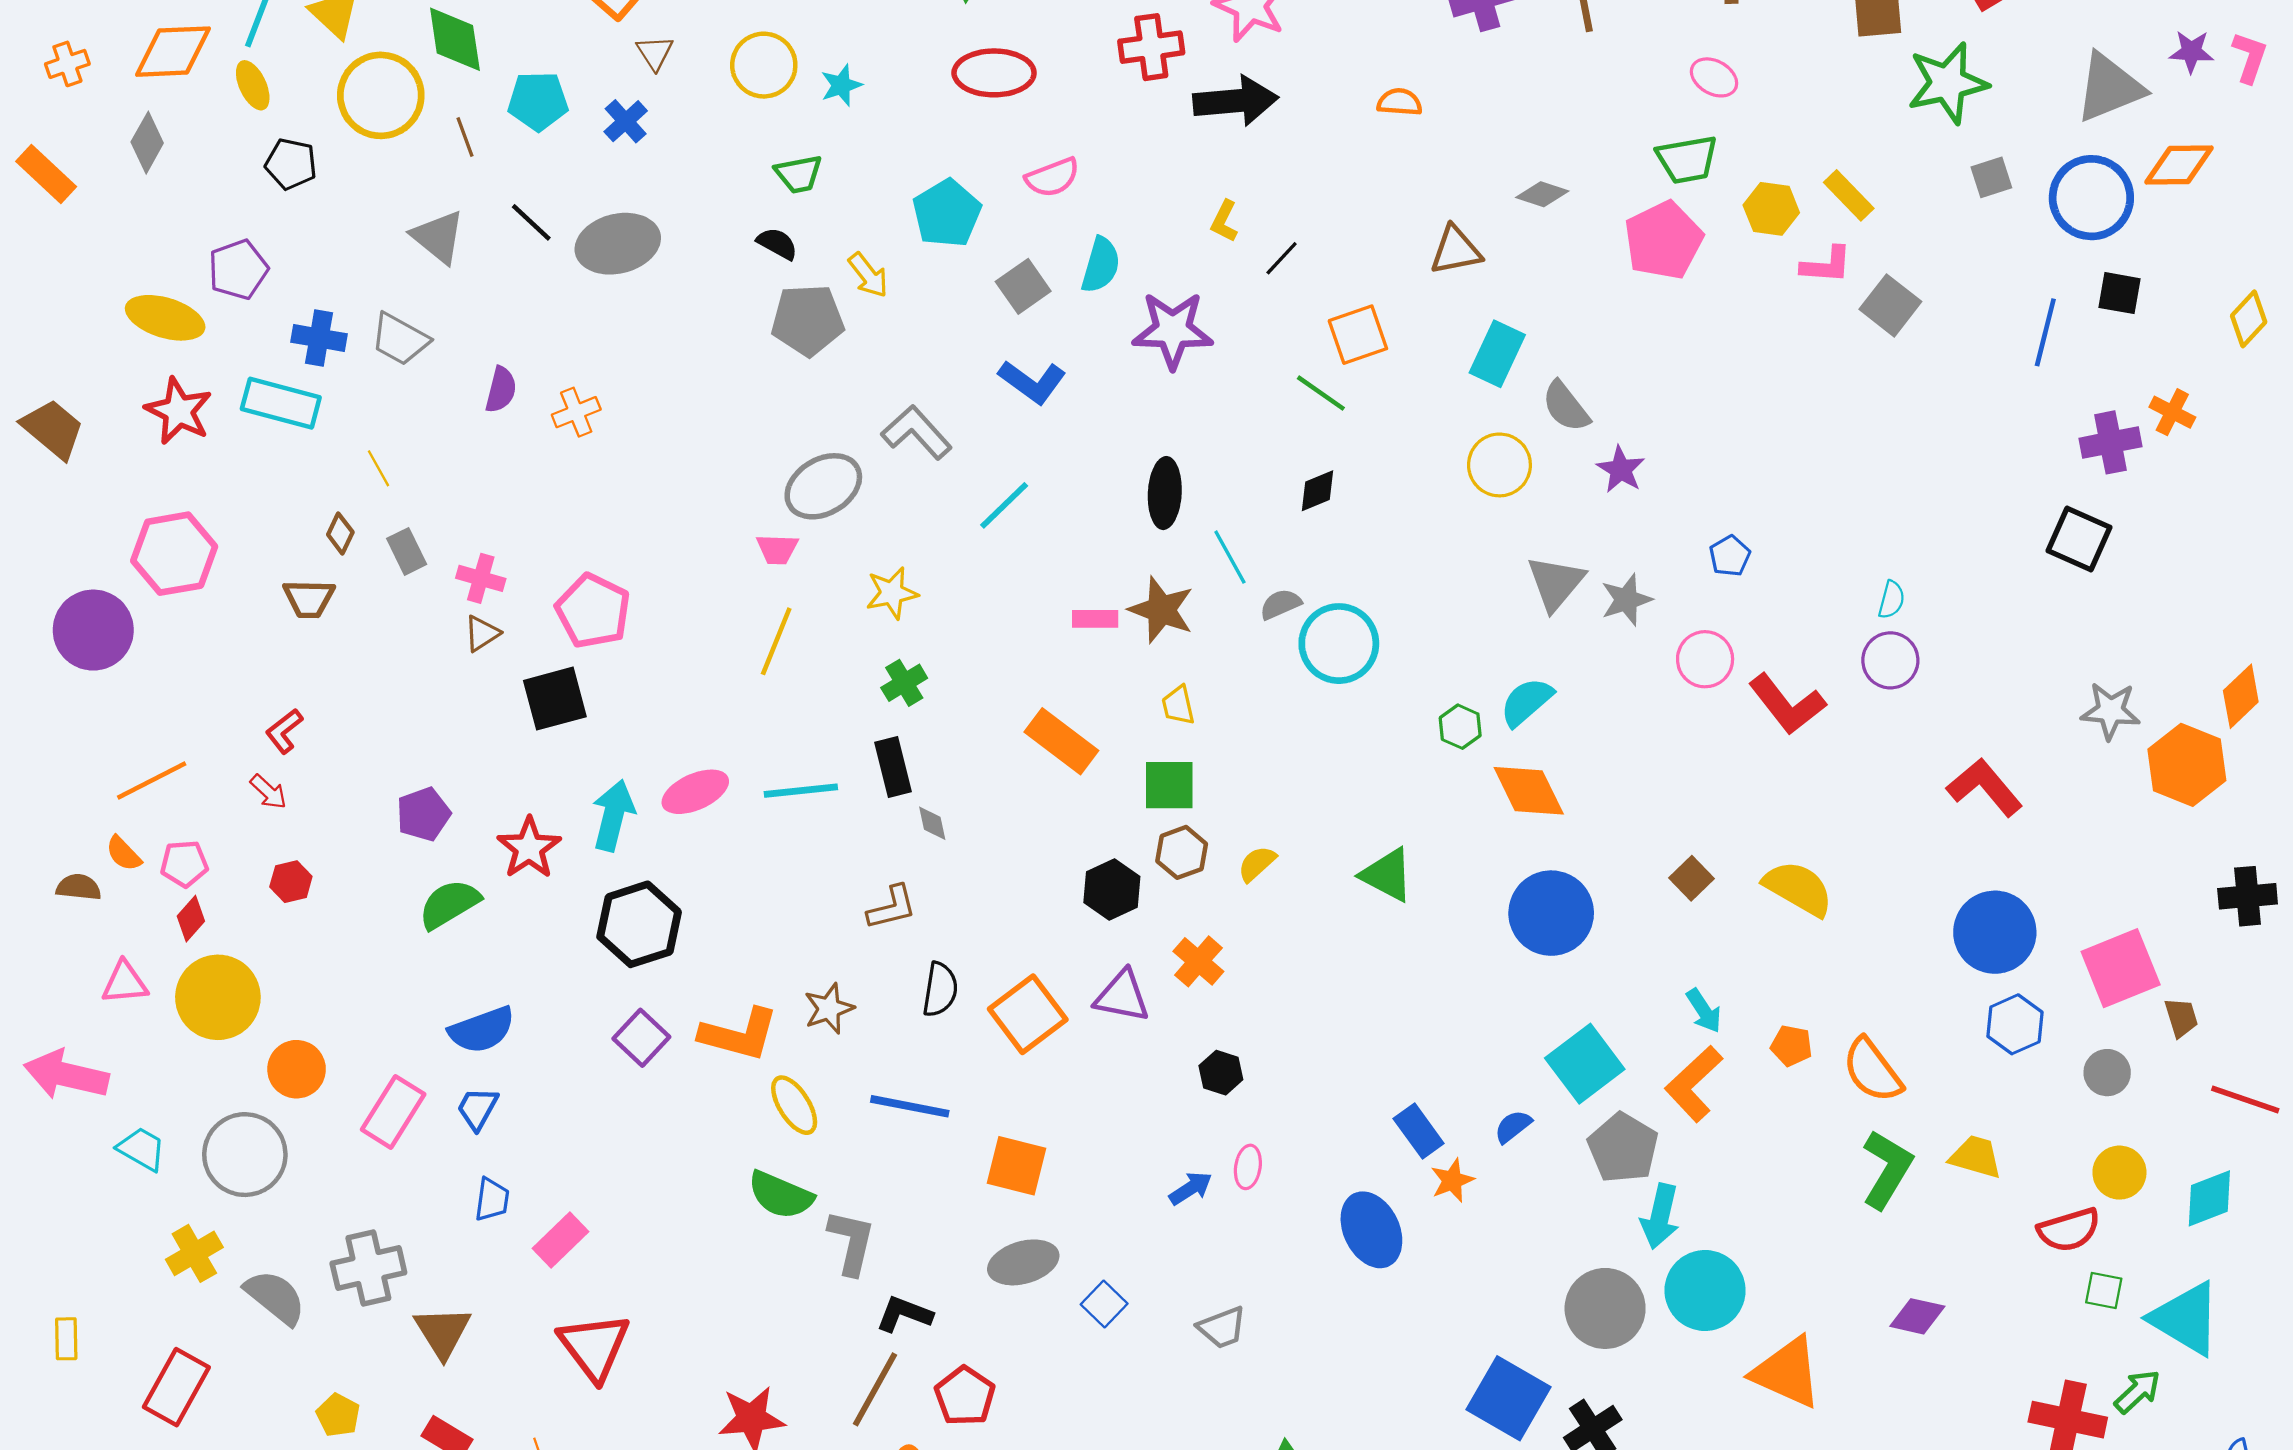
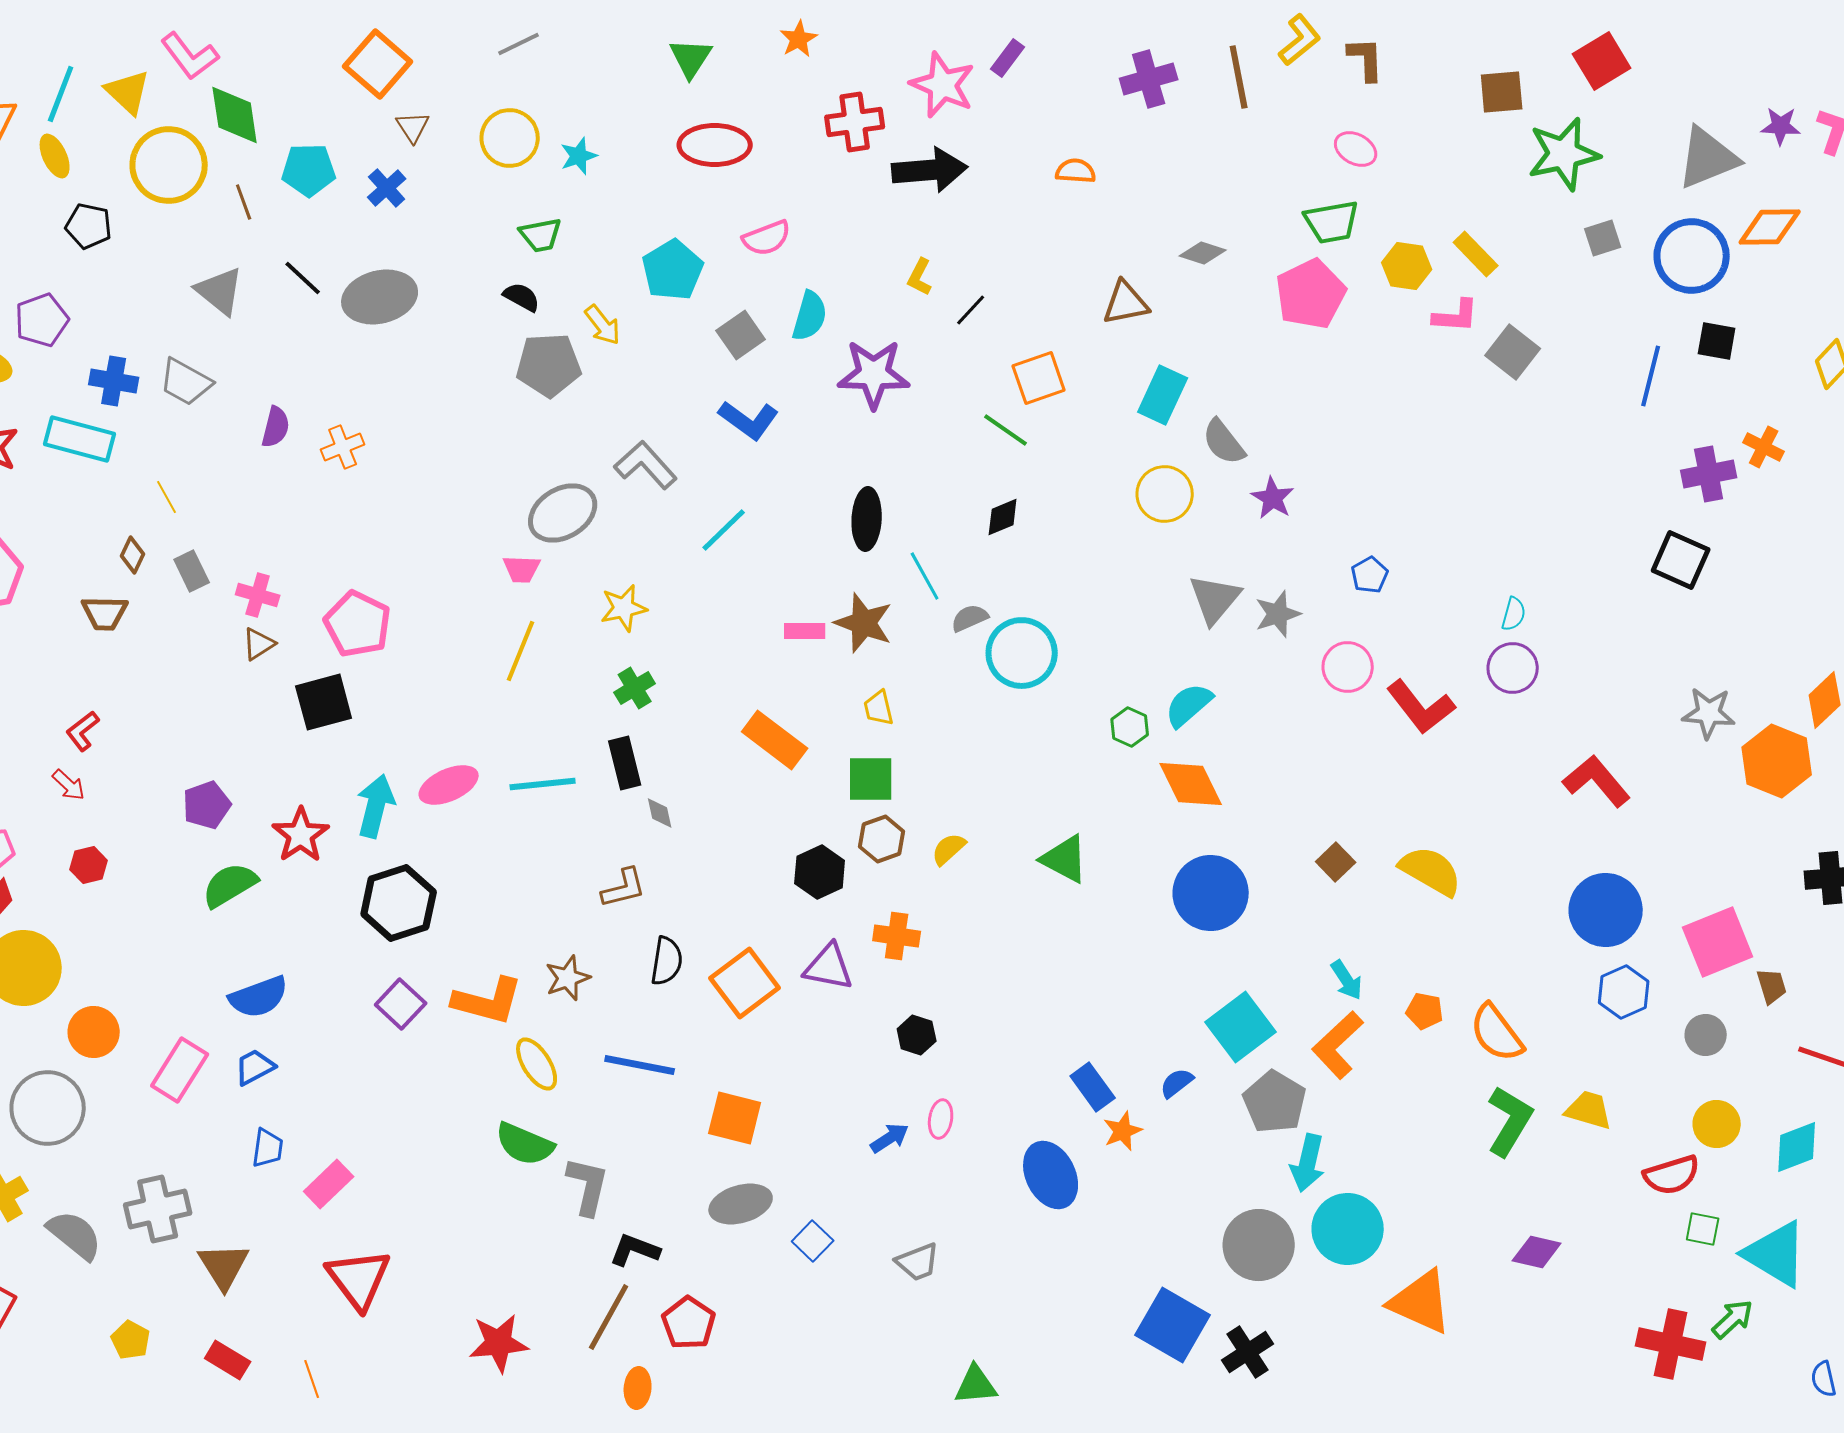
orange cross: (1198, 961) -> (897, 936), turned -33
blue trapezoid: (477, 1109) -> (255, 1067), turned 33

